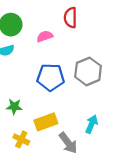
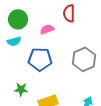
blue pentagon: (51, 77) -> (40, 59), moved

